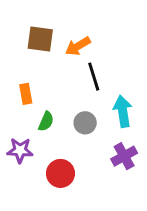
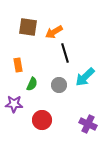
cyan arrow: (123, 111) -> (85, 77), turned -125
purple cross: (124, 156) -> (88, 124), moved, turned -36

